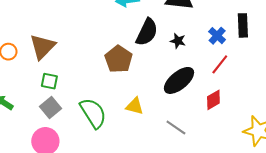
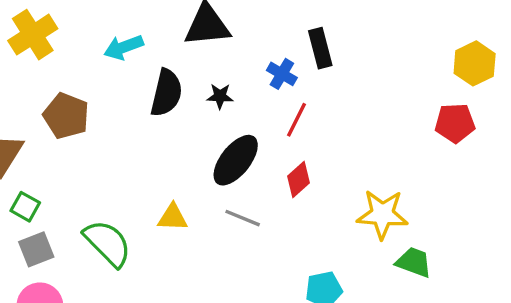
brown pentagon: (118, 59) -> (66, 116), moved
green square: (49, 81) -> (25, 207), turned 30
gray square: (50, 108) -> (36, 249), turned 30
gray line: (176, 128) -> (243, 218), moved

